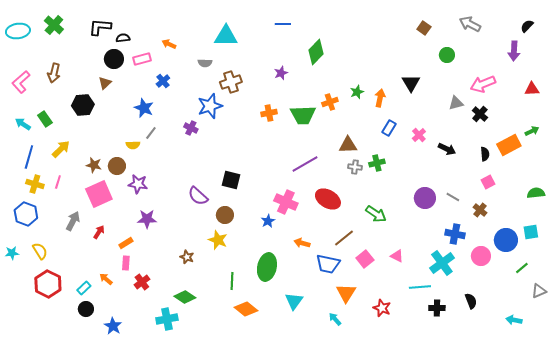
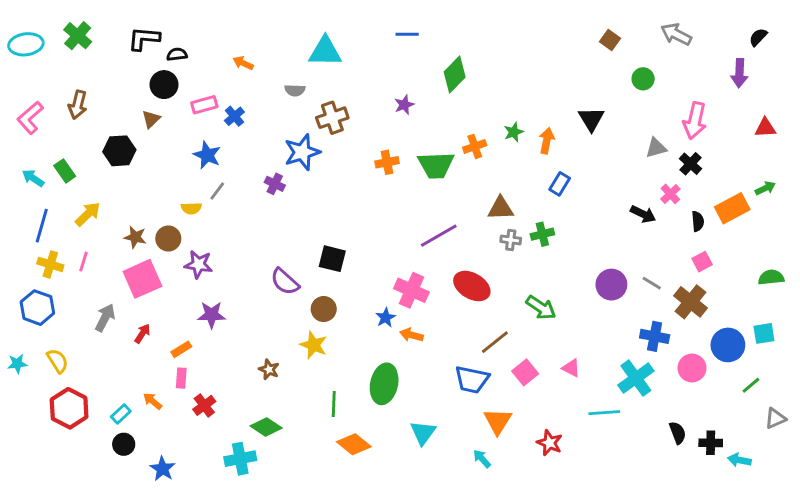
pink rectangle: (142, 59) -> (204, 105), moved
pink arrow: (483, 84) -> (695, 121), turned -55
pink cross: (419, 135) -> (670, 194), moved
brown cross: (480, 210) -> (691, 302), size x1.6
orange arrow: (302, 243) -> (411, 335), moved
black cross: (437, 308) -> (711, 443), moved

